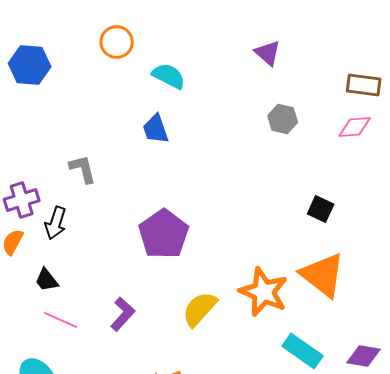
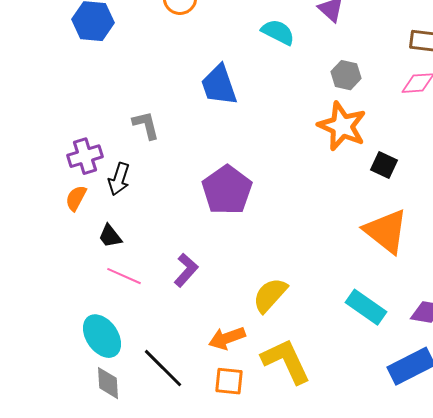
cyan semicircle: (169, 76) -> (278, 32), moved
blue trapezoid: (156, 129) -> (219, 85), size x1.4
orange star: (264, 292) -> (342, 126), moved
yellow semicircle: (200, 309) -> (270, 295), moved

